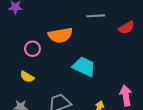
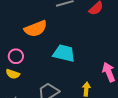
pink circle: (32, 49) -> (16, 56), moved

